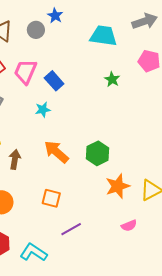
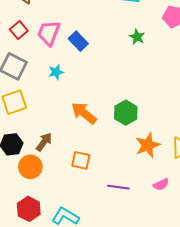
cyan star: (43, 110) -> (56, 72), moved
brown arrow: (15, 159) -> (44, 142), moved, turned 30
purple line: (71, 229) -> (118, 187), moved, turned 40

